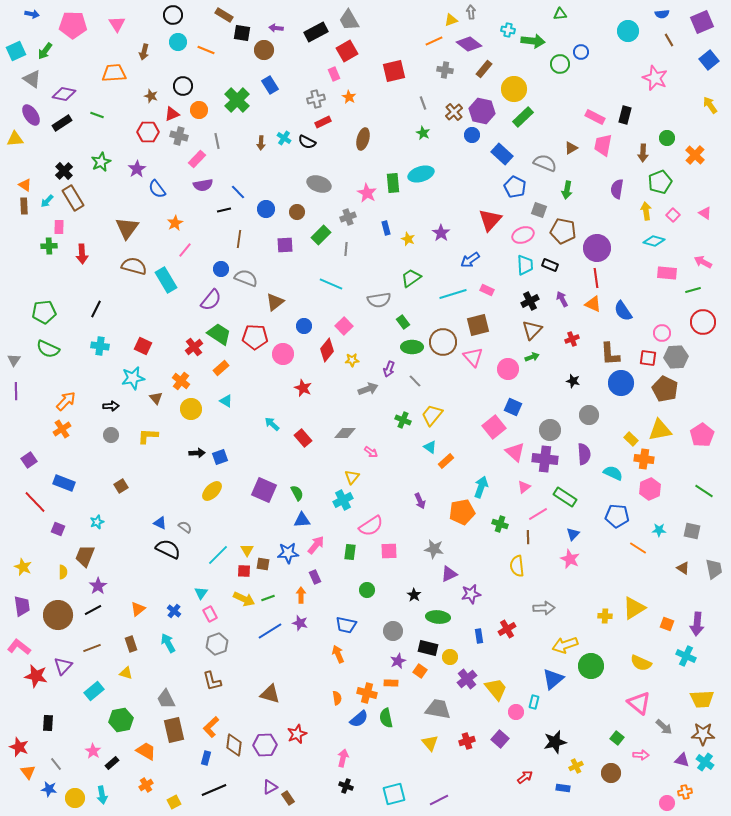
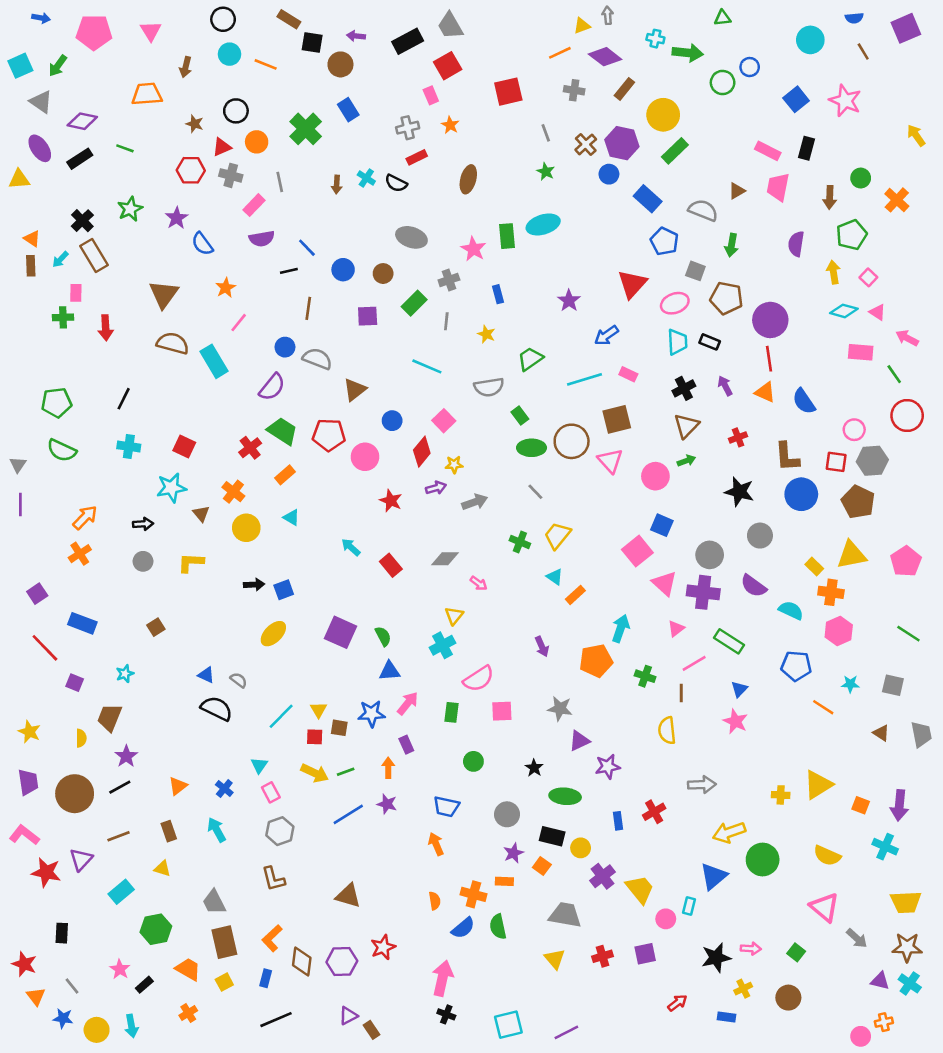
blue square: (709, 60) -> (796, 99), moved
pink triangle: (705, 213) -> (877, 312), moved
yellow star: (408, 239) -> (486, 334), moved
green line: (693, 290) -> (894, 374), turned 70
purple arrow: (389, 369) -> (436, 488), moved, turned -126
black star: (573, 381) -> (739, 492), size x1.6
purple semicircle: (584, 454) -> (754, 586), turned 130
purple square: (500, 739) -> (645, 954), turned 36
pink arrow: (641, 755) -> (751, 949), moved
pink arrow: (343, 758) -> (442, 978), size x1.5
yellow square: (174, 802) -> (224, 982), moved

